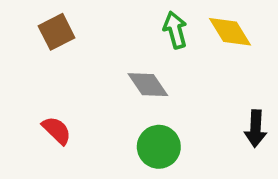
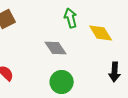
yellow diamond: (230, 32) -> (101, 33), moved

